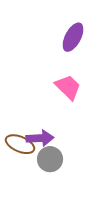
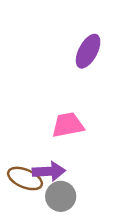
pink trapezoid: (68, 87) -> (68, 125), moved, turned -56

